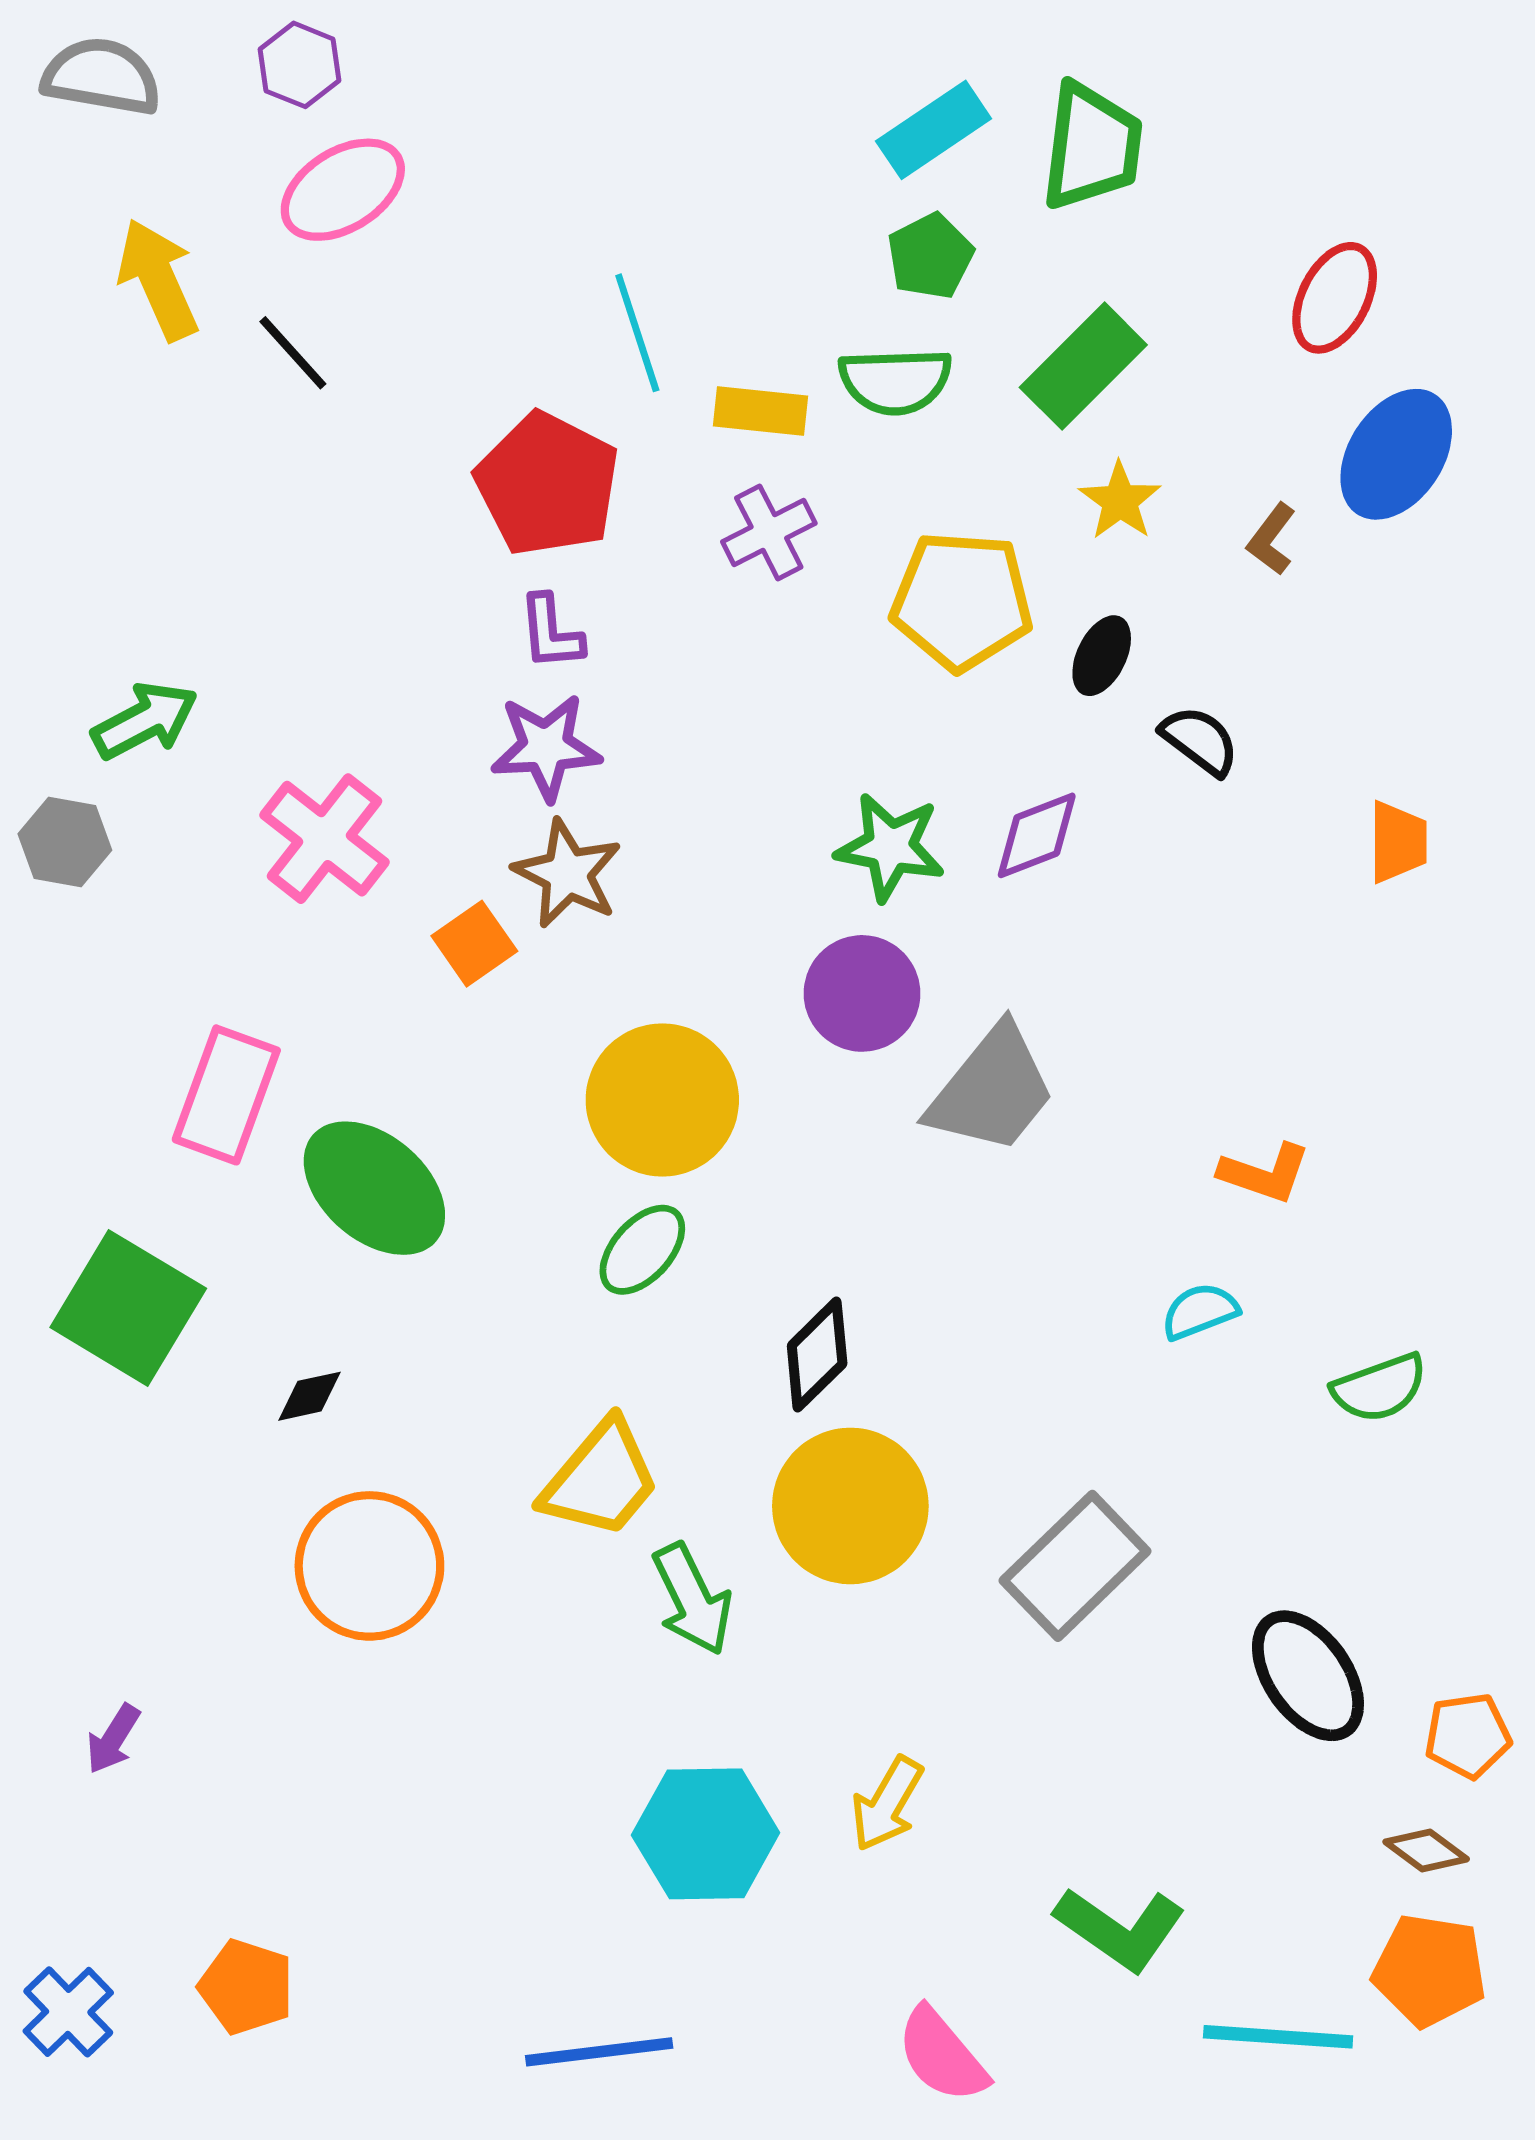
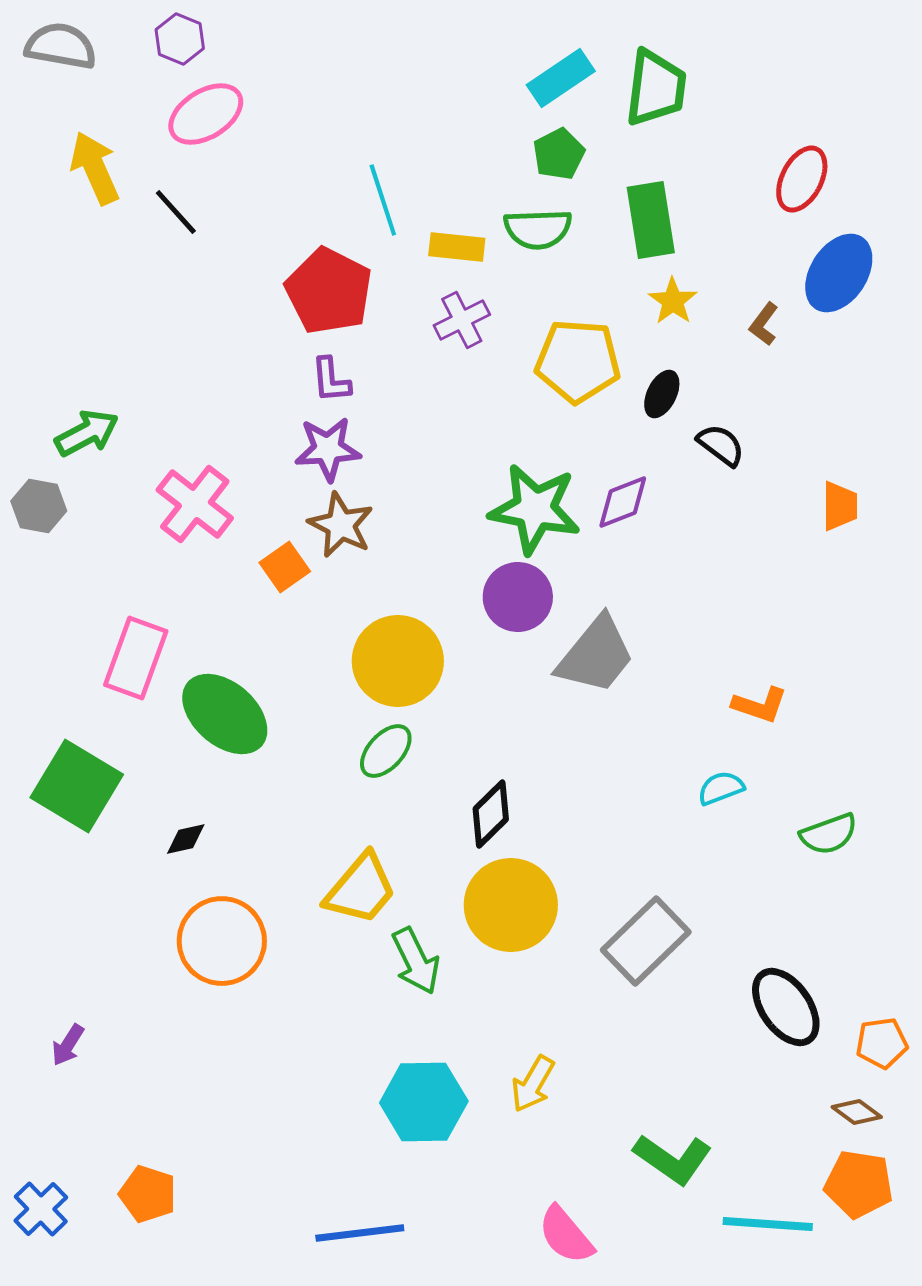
green rectangle: (1083, 366) -> (651, 220), turned -54
green star: (890, 847) -> (535, 509), size x1.4

